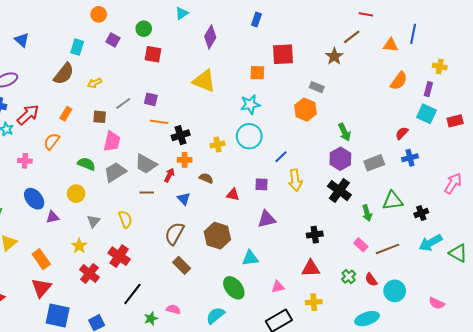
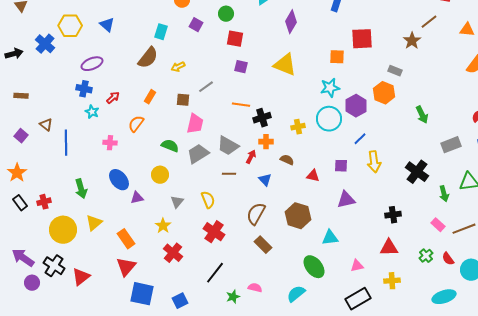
purple square: (151, 99) -> (241, 67), moved
red arrow: (28, 115) -> (113, 98), size x0.6
purple hexagon: (340, 159) -> (356, 106), moved
red cross: (119, 256) -> (214, 232), moved

